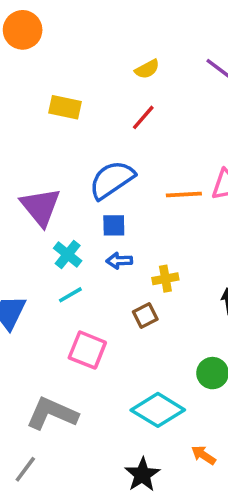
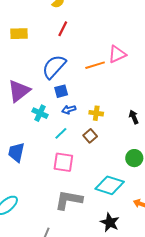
purple triangle: (41, 207) -> (19, 91), turned 45
yellow cross: (165, 279) -> (96, 113), turned 32
cyan line: (70, 295) -> (61, 133), moved
gray L-shape: (52, 414) -> (69, 200), moved

